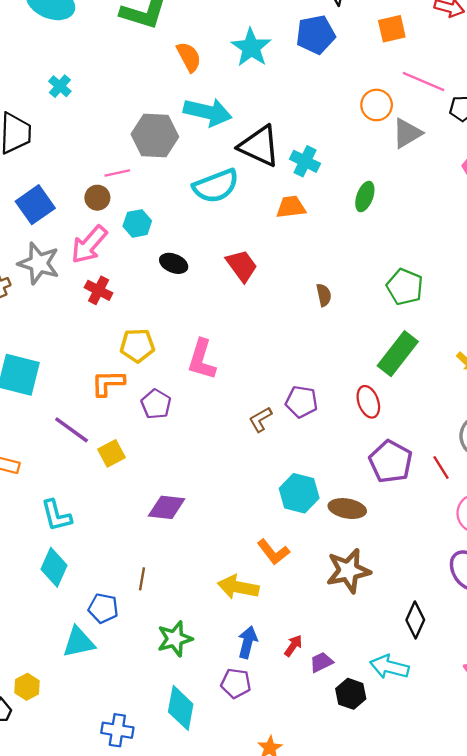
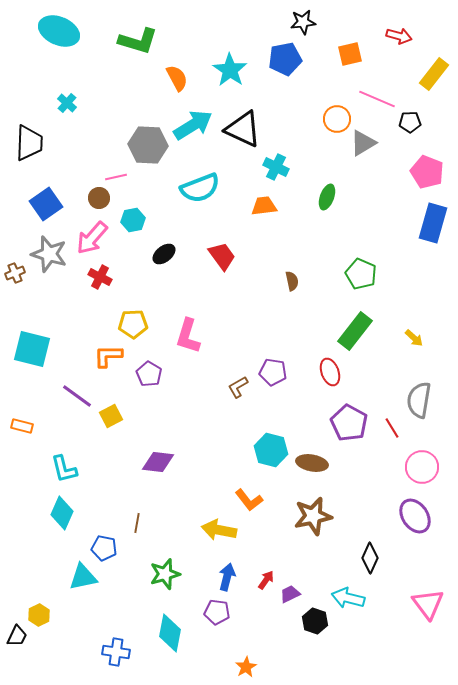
cyan arrow: (208, 112) -> (193, 125), turned -45
black triangle: (259, 146) -> (243, 129), moved
black ellipse: (174, 263) -> (164, 254), turned -60

